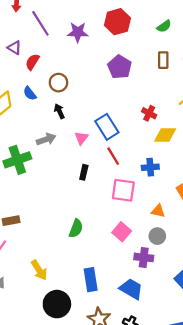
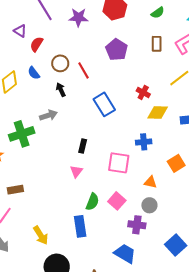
pink triangle: (81, 138) -> (76, 171), moved
red line: (113, 156) -> (84, 70), moved
green semicircle: (76, 228) -> (92, 202), moved
blue rectangle: (91, 280) -> (80, 226), moved

